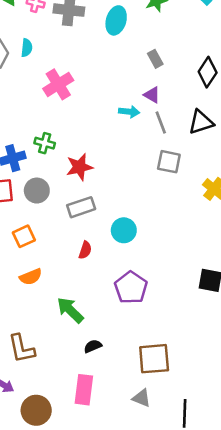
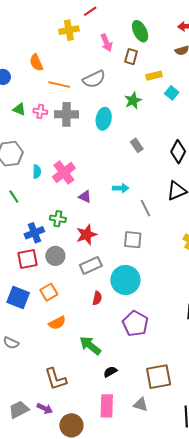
cyan semicircle: (27, 48) -> (37, 172), moved
purple triangle: (152, 95) -> (85, 197), moved
gray line: (161, 122) -> (145, 208), moved
gray square: (169, 162) -> (133, 240), moved
cyan circle: (124, 230) -> (125, 280), size x1.5
gray triangle: (142, 398) -> (141, 404), moved

